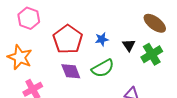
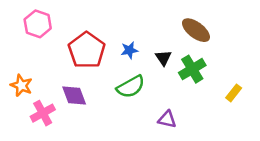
orange star: (20, 57) -> (21, 85), moved, size x0.7
purple diamond: (71, 71) -> (74, 95), moved

